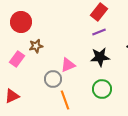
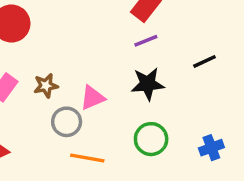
brown star: (36, 46) -> (46, 86), moved
orange line: (65, 100) -> (87, 158), turned -60

